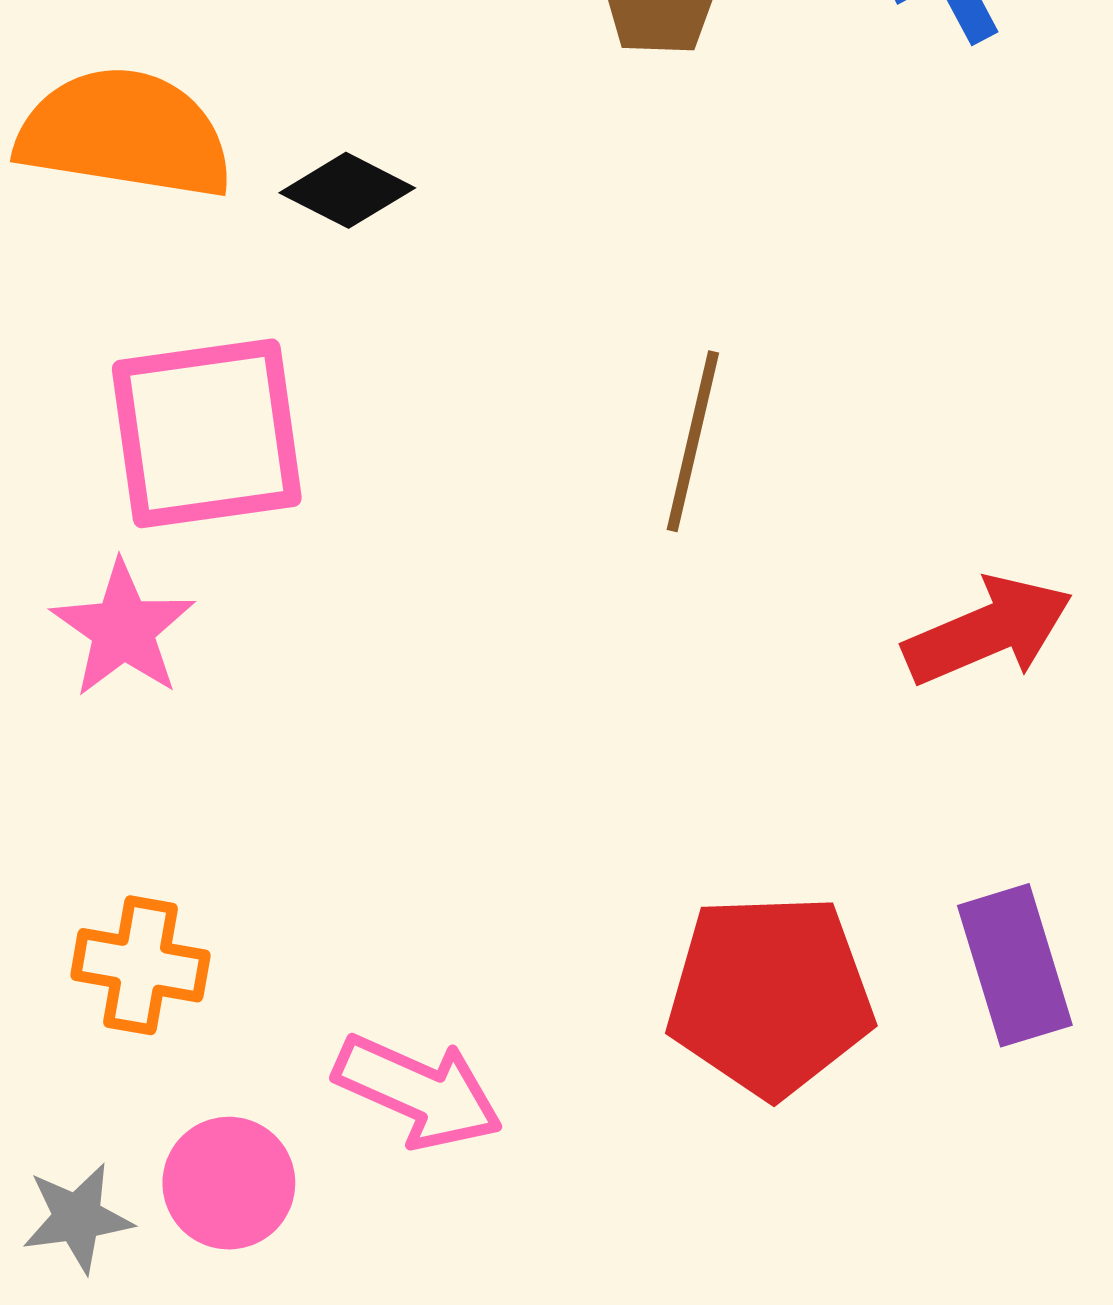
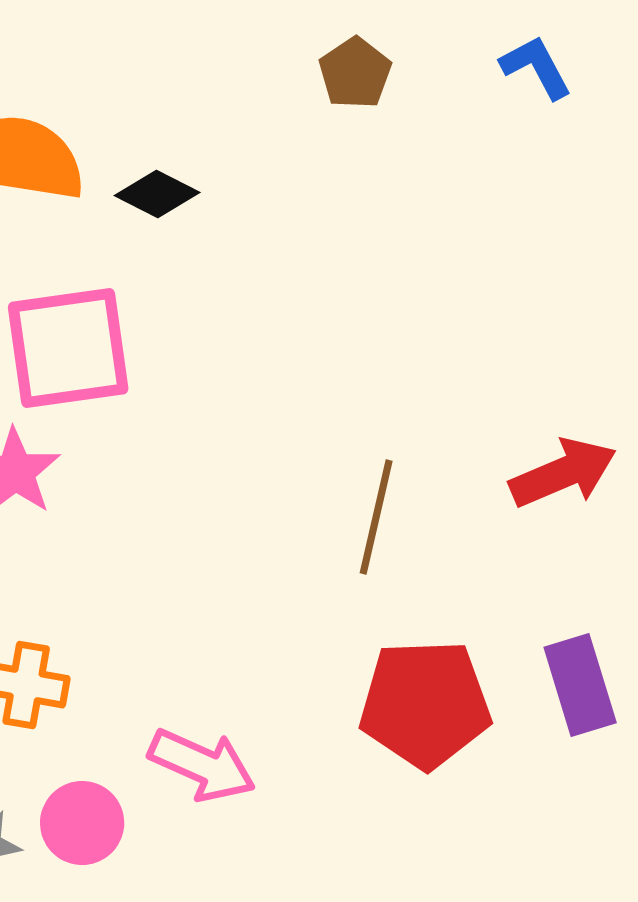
brown line: (693, 441) -> (376, 517), moved

